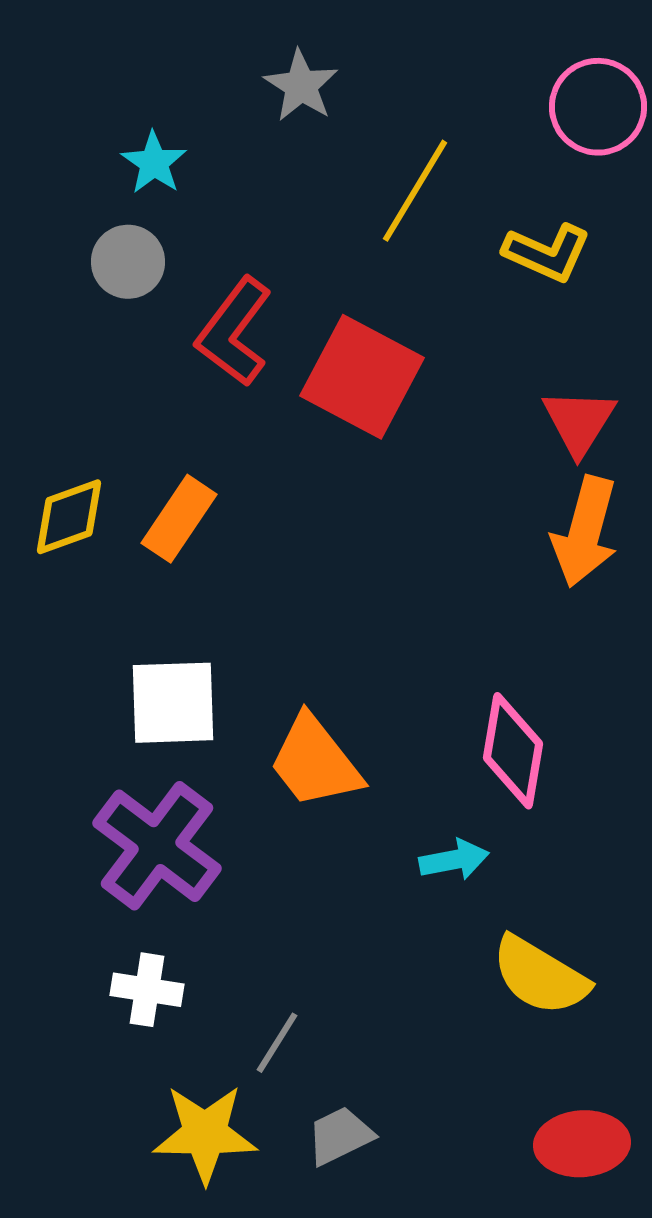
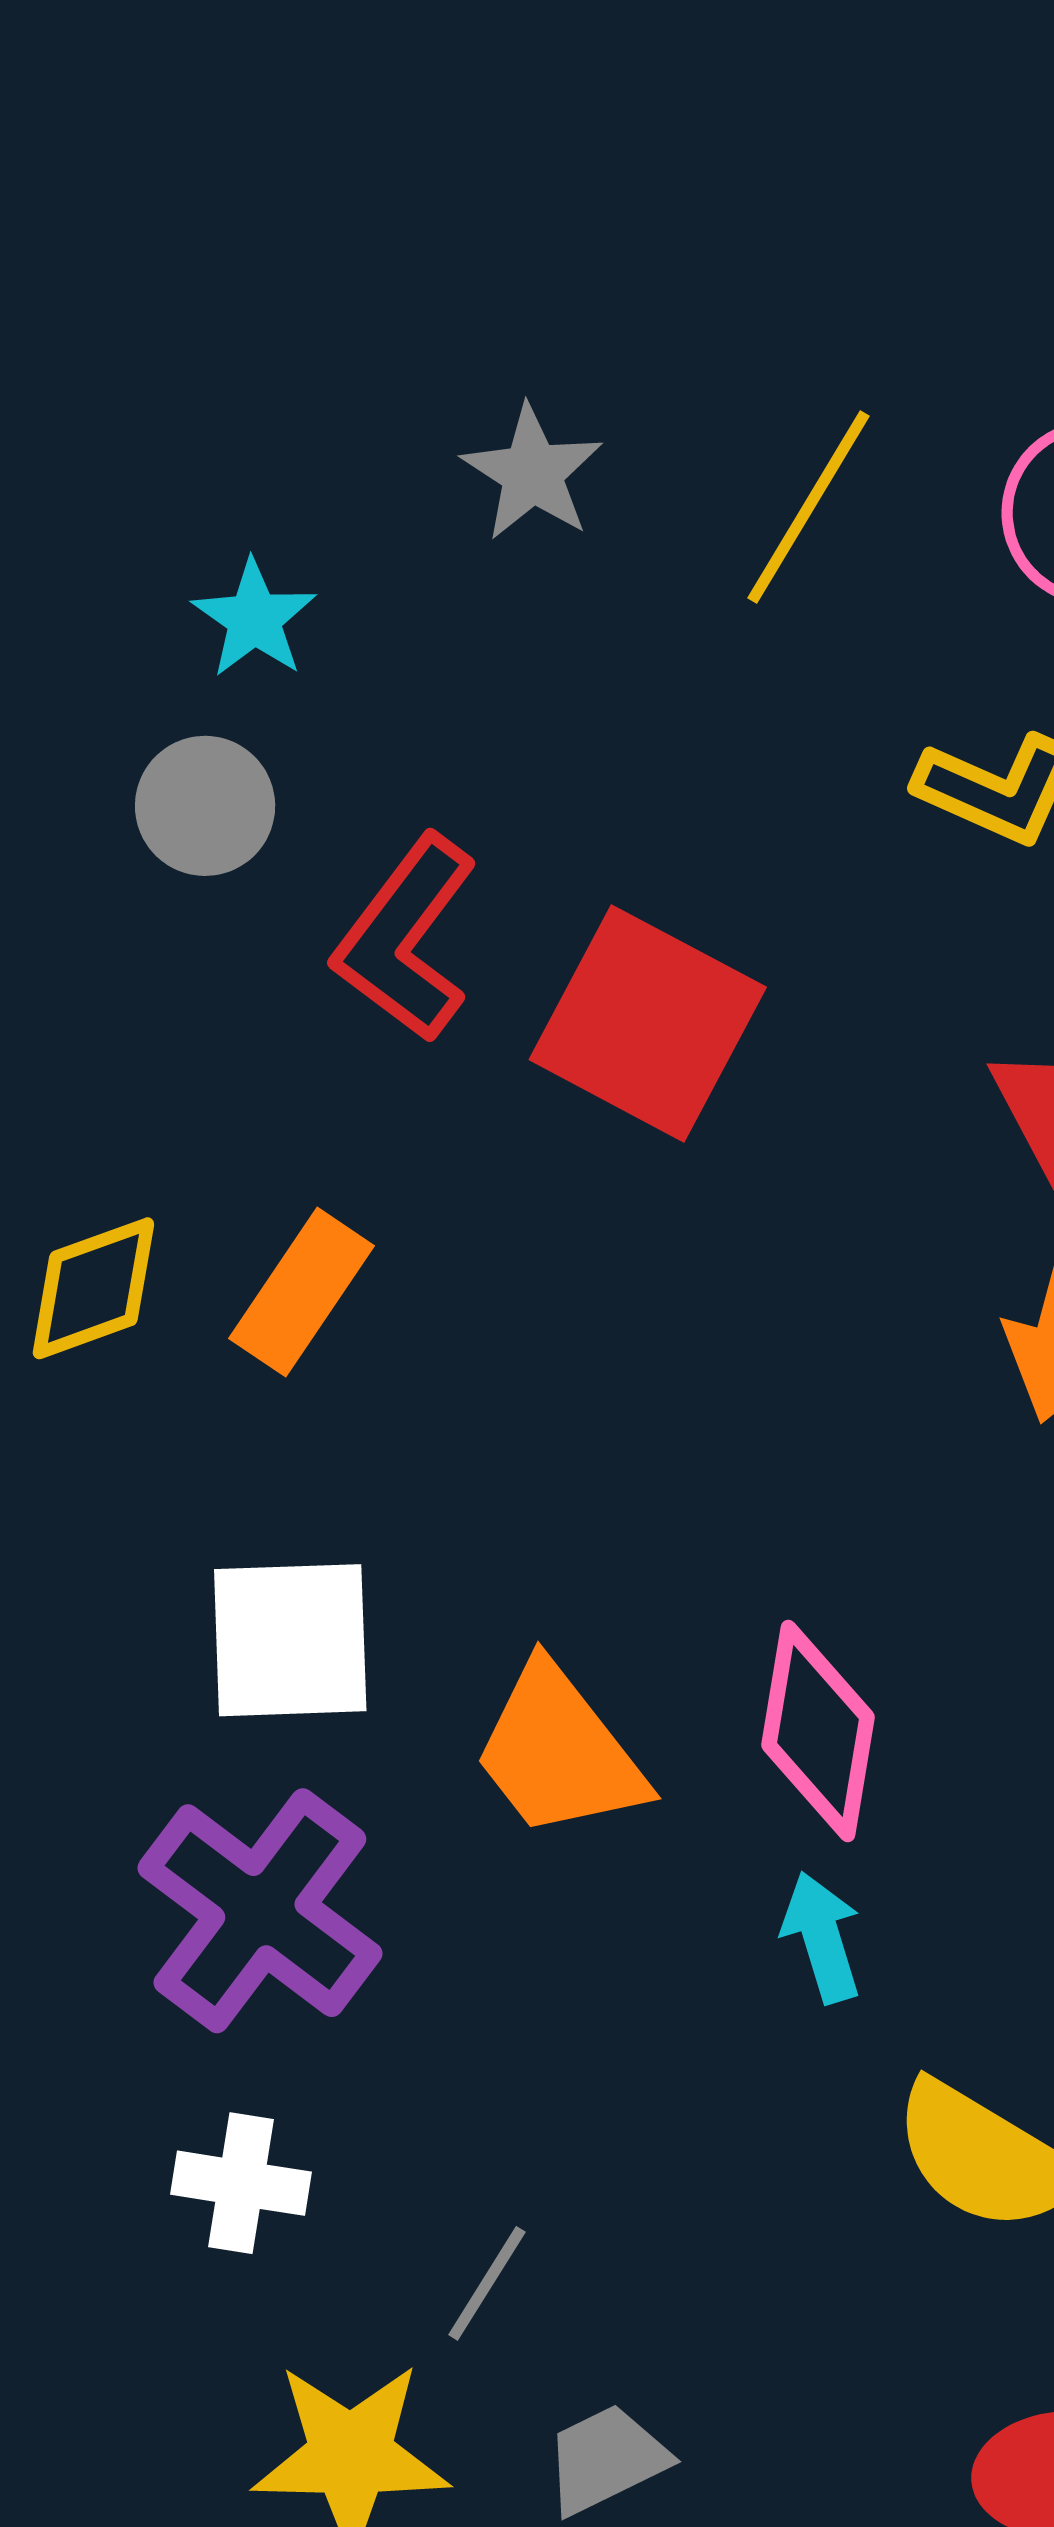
yellow line: (415, 191) -> (809, 507), moved
pink diamond: (513, 751) -> (818, 1731), moved
cyan arrow: (454, 860) -> (822, 1937), turned -96

